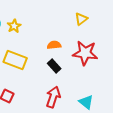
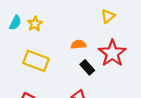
red star: (85, 53) -> (112, 53), turned 30
black rectangle: (54, 66) -> (87, 67), moved

